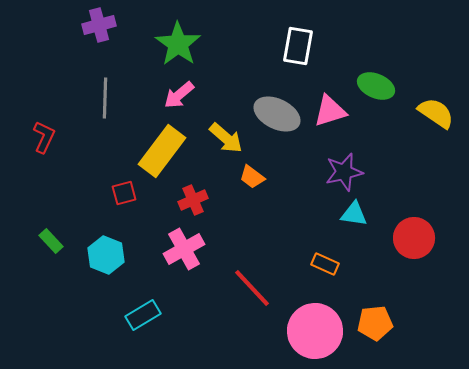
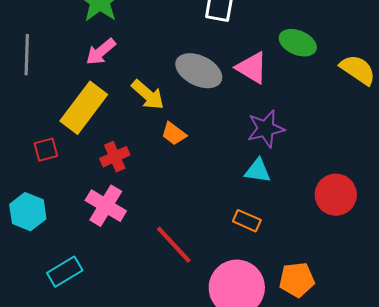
pink triangle: (330, 111) -> (252, 68), turned 48
cyan triangle: (354, 214) -> (258, 171), moved
pink cross: (184, 249) -> (106, 206), turned -30

